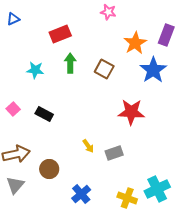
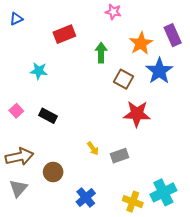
purple rectangle: (166, 35) -> (173, 35), turned -45
green arrow: (70, 63) -> (101, 53), moved
brown square: (104, 69) -> (124, 79), moved

